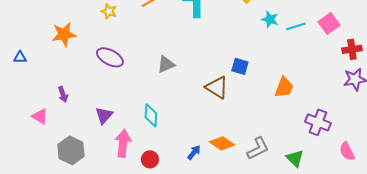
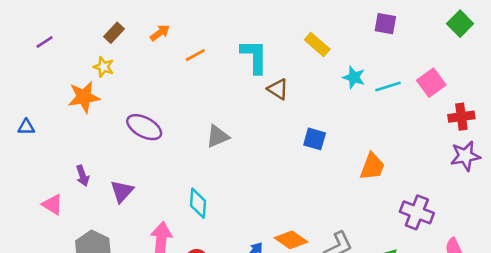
yellow star: (109, 11) -> (104, 67), moved
brown triangle: (217, 87) -> (278, 89), moved, size x0.7
purple triangle: (104, 115) -> (122, 191), moved

